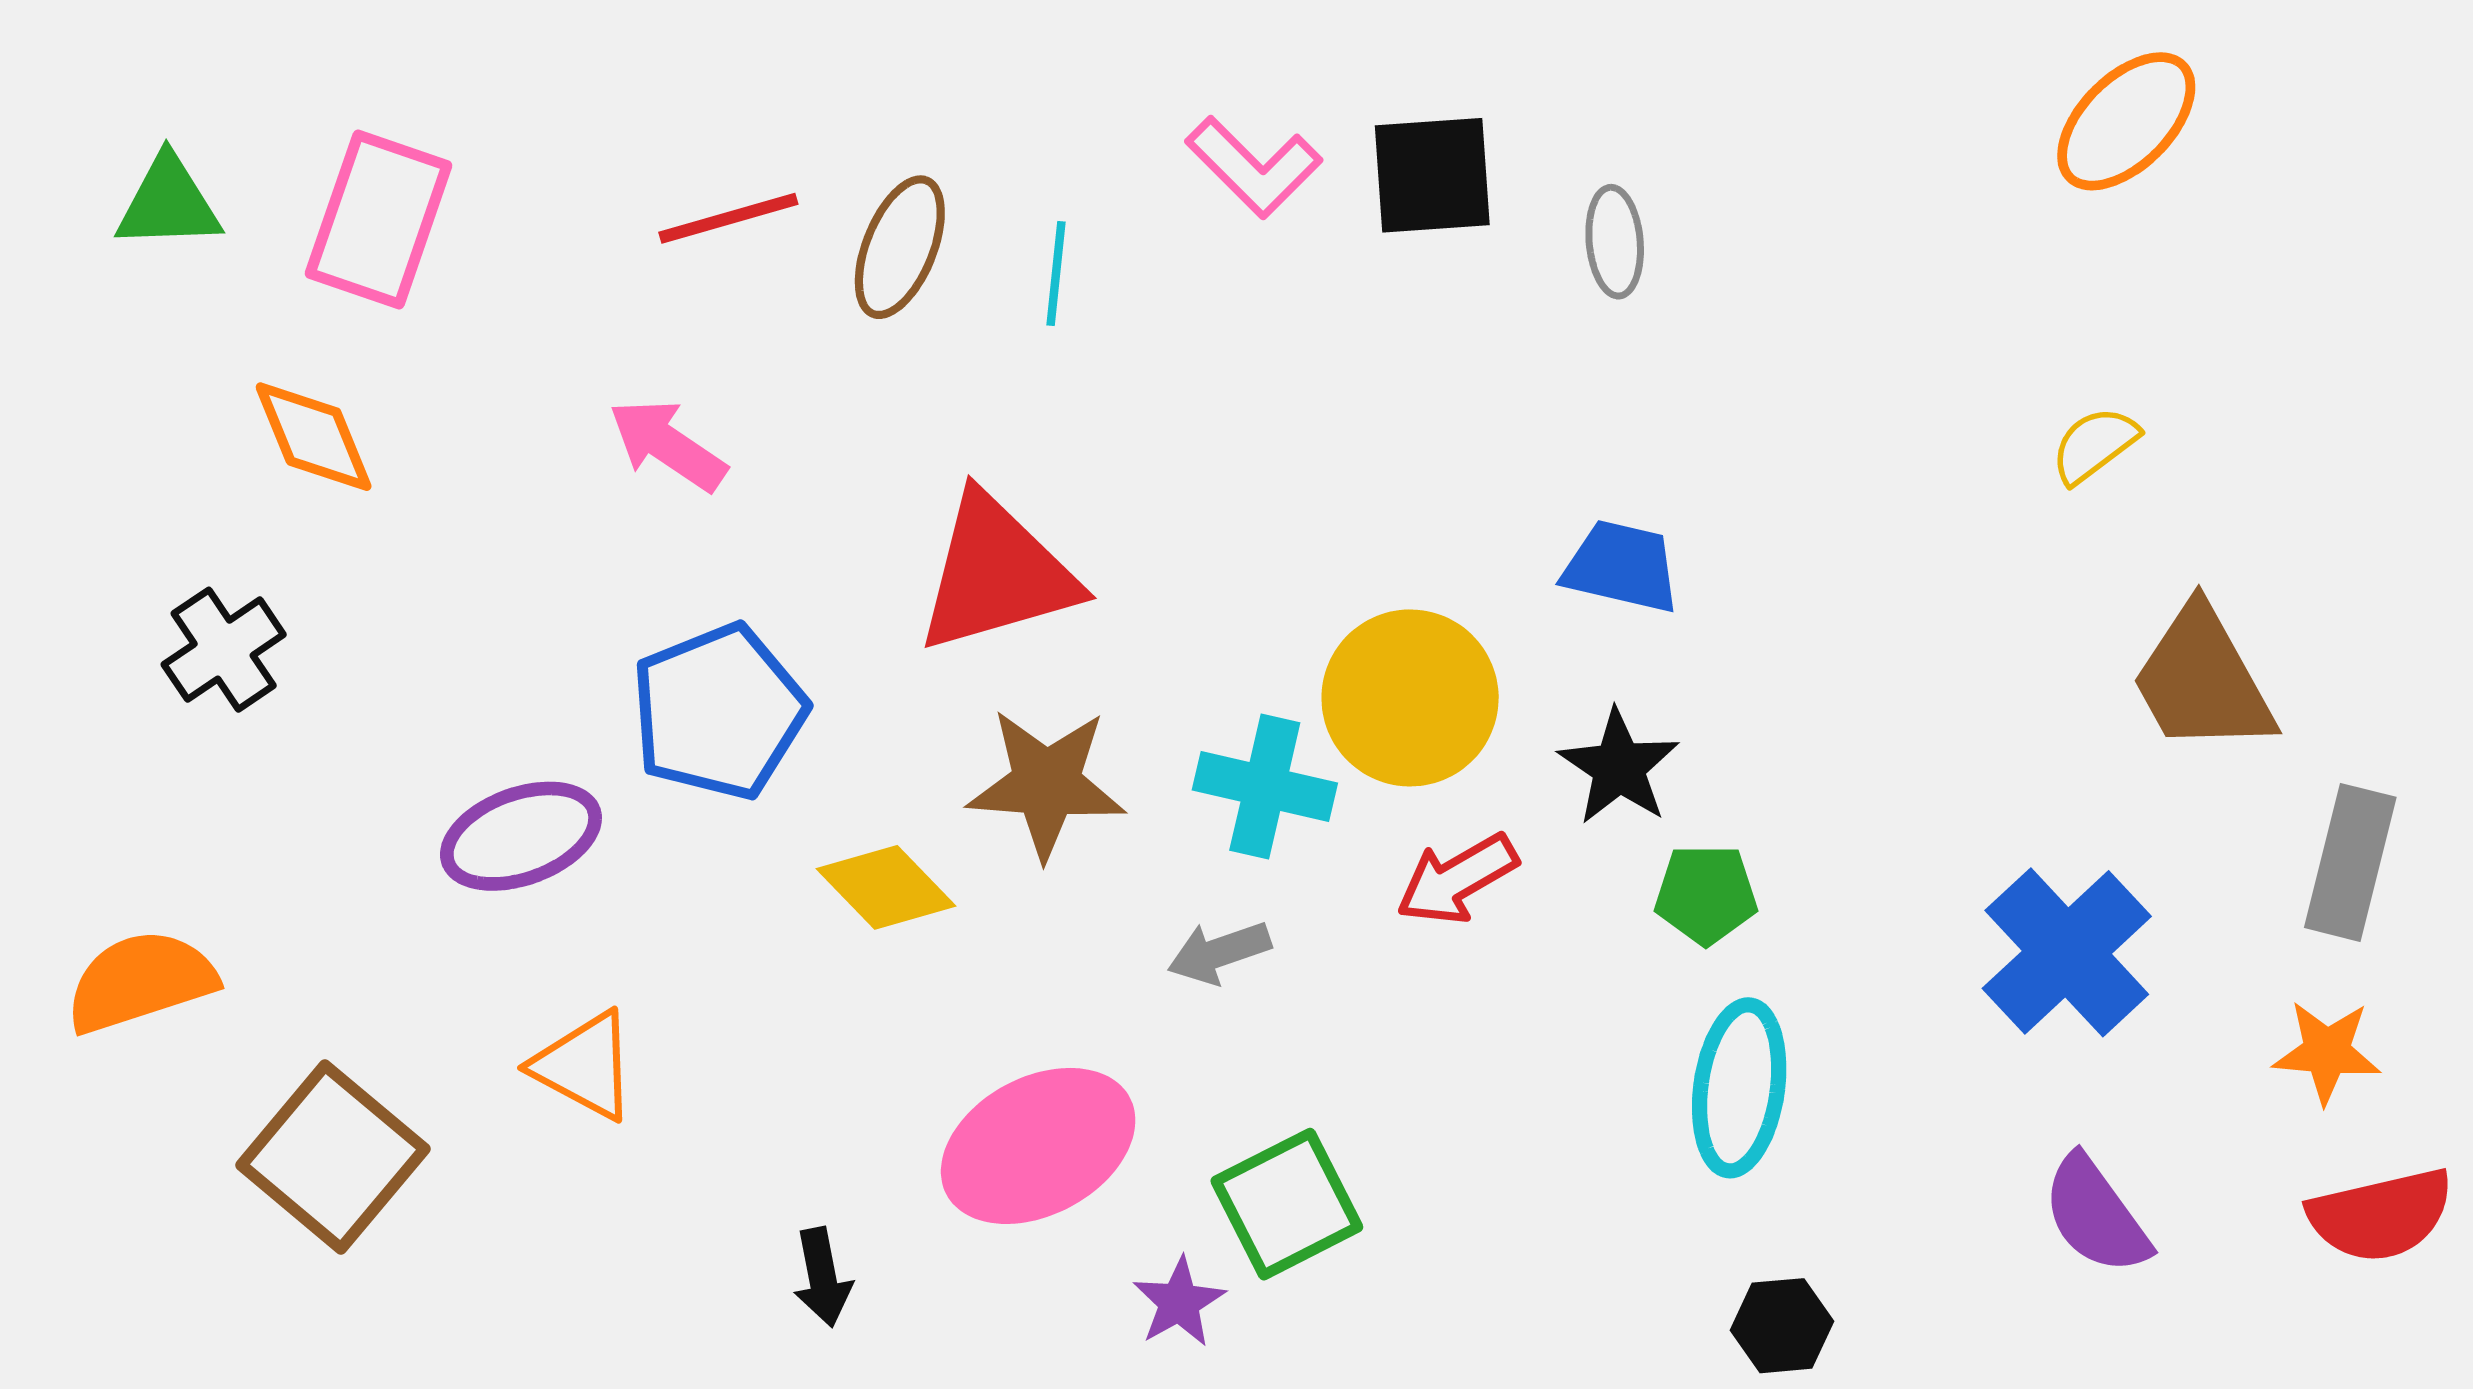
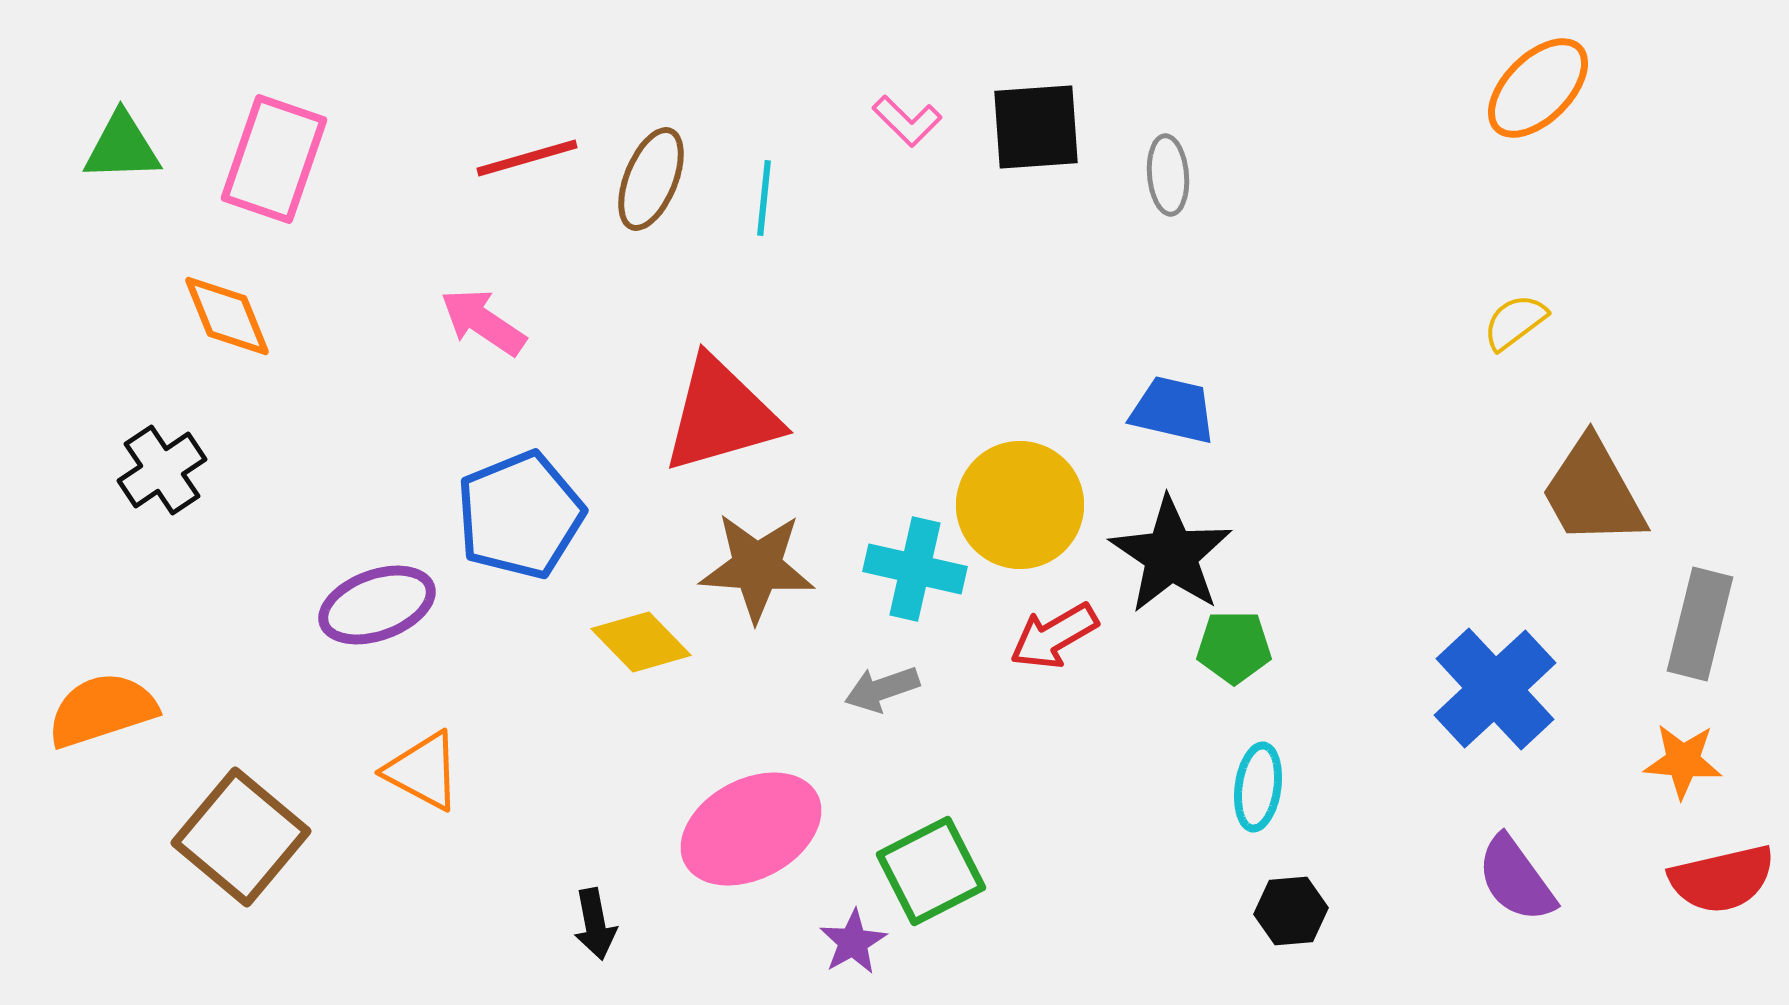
pink L-shape: (1254, 167) -> (907, 121), size x0.7
black star: (1619, 767) -> (1171, 555), size x1.4
cyan ellipse: (1739, 1088) -> (1258, 787), size x0.7
black hexagon: (1782, 1326) -> (1291, 911), moved

